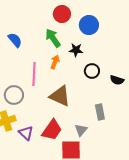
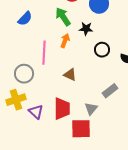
blue semicircle: (15, 40) -> (25, 19), turned 84
brown triangle: (60, 96) -> (70, 75), size x0.6
gray rectangle: (100, 112) -> (110, 91), turned 63
red trapezoid: (52, 130) -> (62, 109), turned -35

